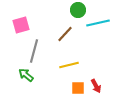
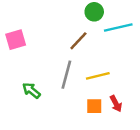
pink square: (21, 25) -> (16, 40), moved
gray line: (34, 51) -> (66, 75), moved
yellow line: (69, 65) -> (98, 76), moved

